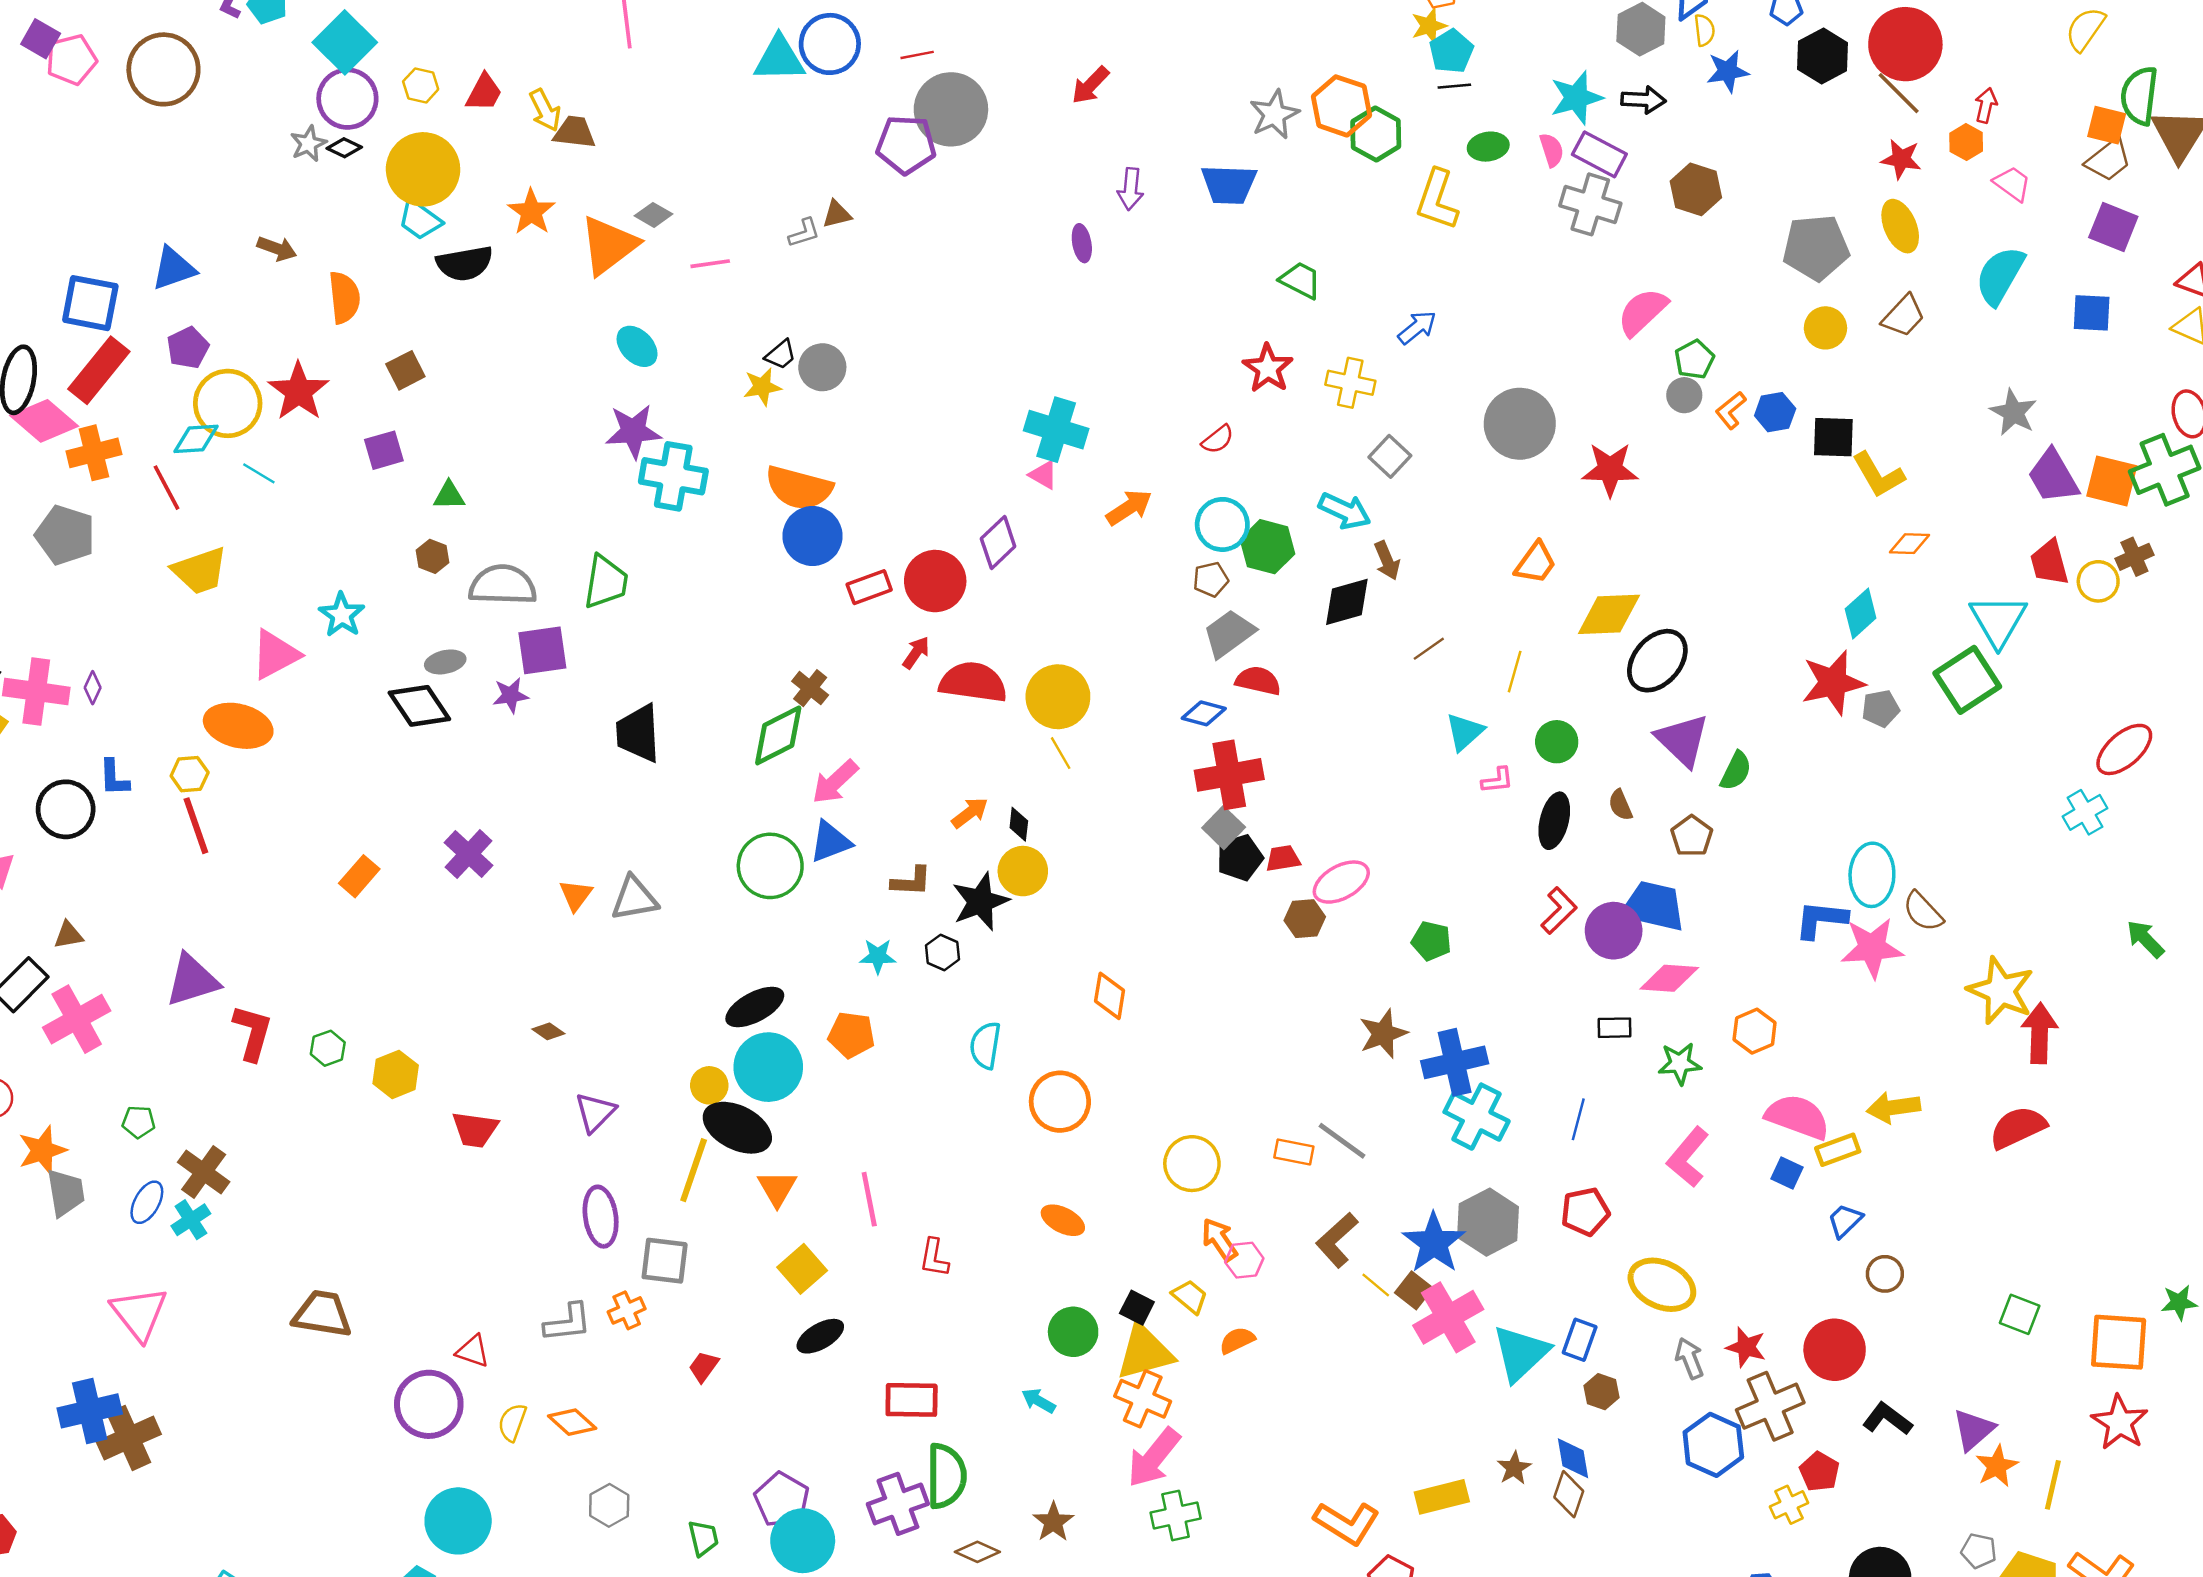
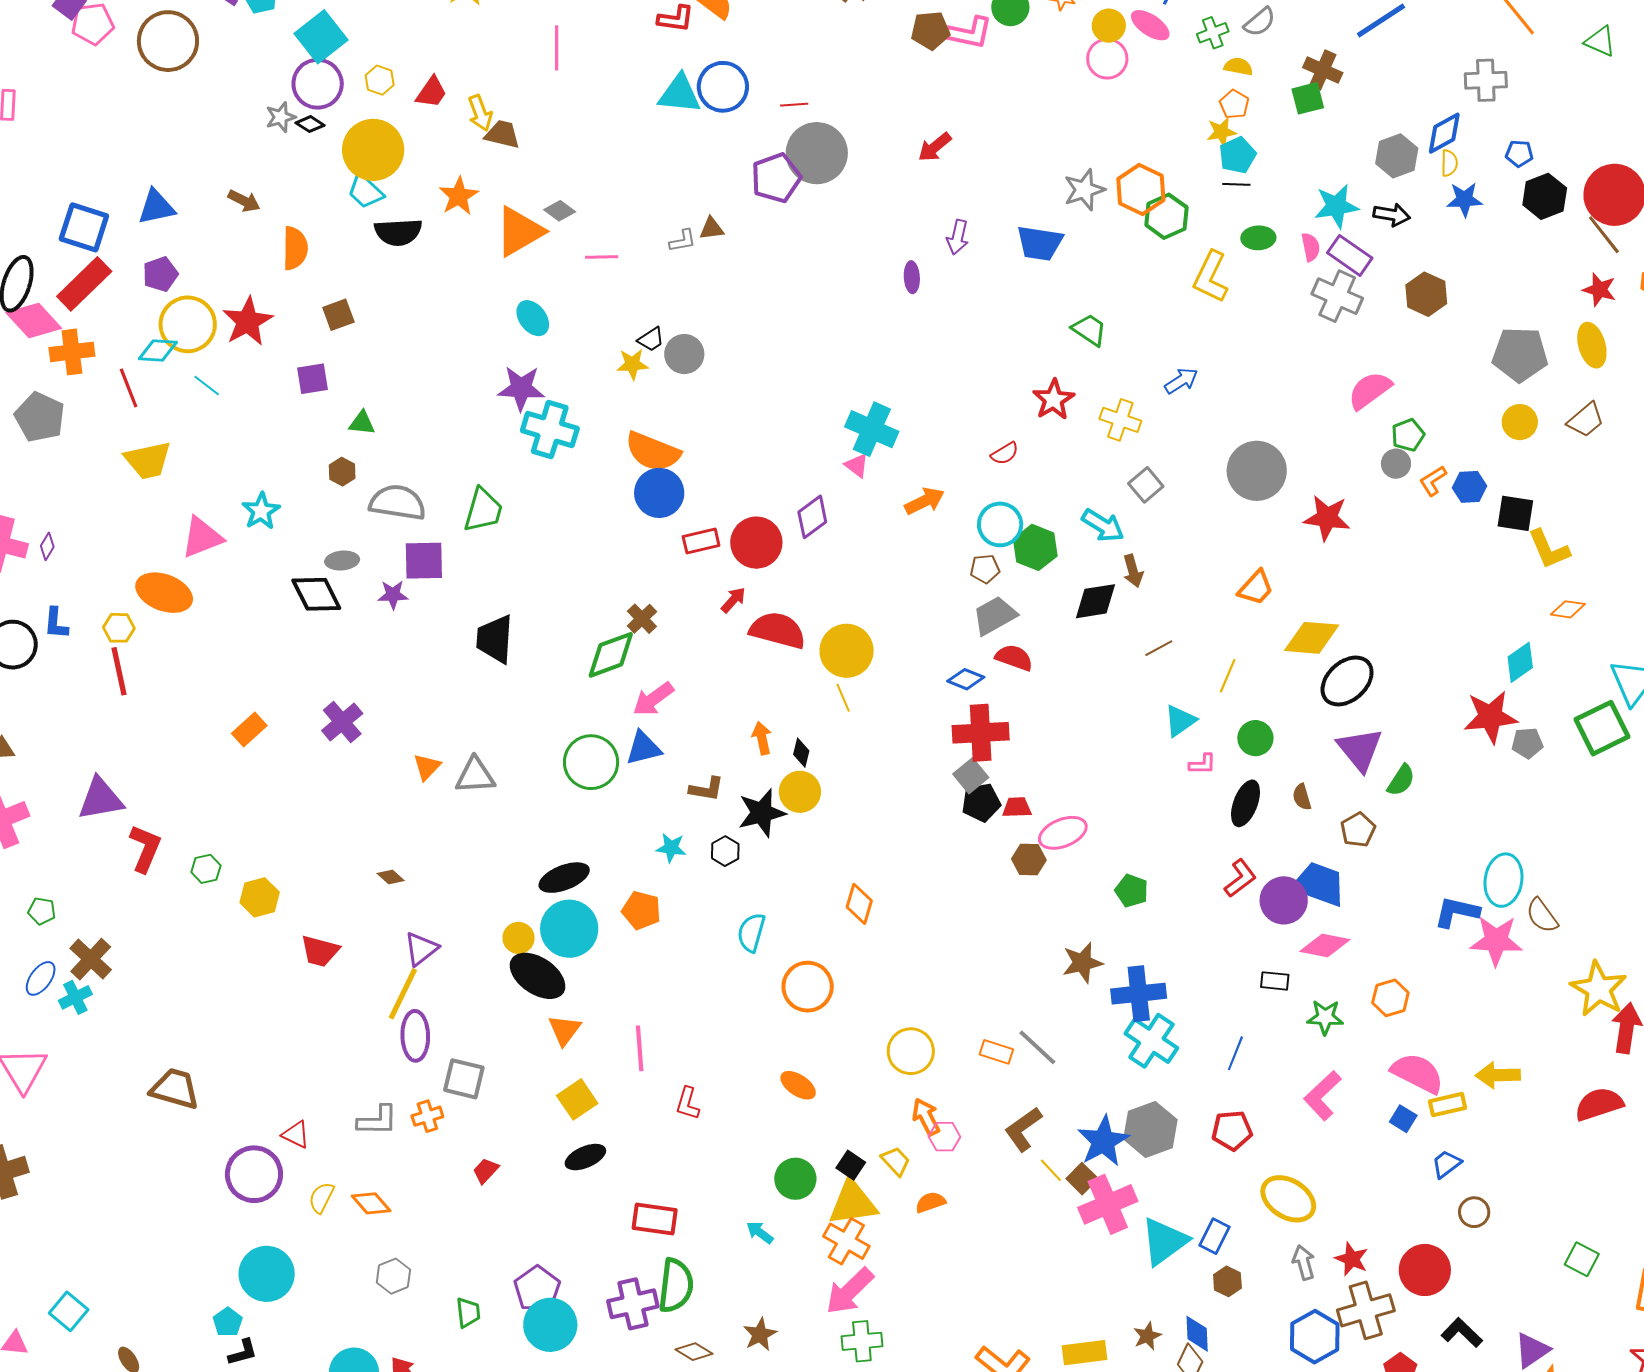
purple pentagon: (906, 145) -> (776, 178), turned -30
orange arrow: (970, 813) -> (762, 738), turned -72
yellow line: (694, 1170) -> (403, 994), moved

